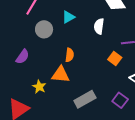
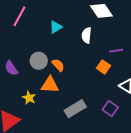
gray circle: (44, 29) -> (39, 61), moved
orange semicircle: (69, 55) -> (58, 65), turned -48
purple semicircle: (23, 57) -> (11, 68), turned 112

